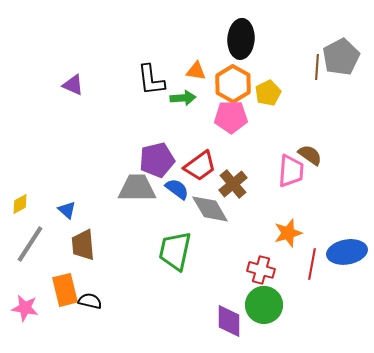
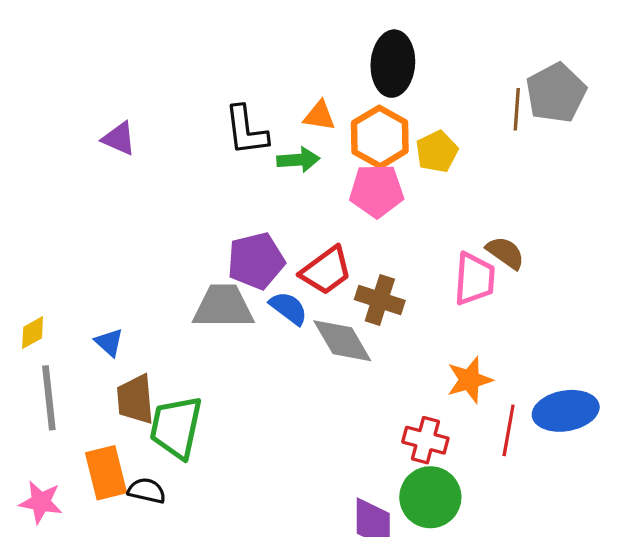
brown cross: (233, 184) -> (380, 300), turned -32
gray line: (30, 244) -> (49, 398), turned -39
green trapezoid: (175, 251) -> (176, 427), moved

